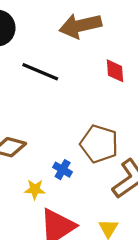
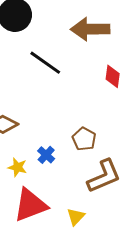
brown pentagon: (99, 144) -> (84, 139), size x0.7

